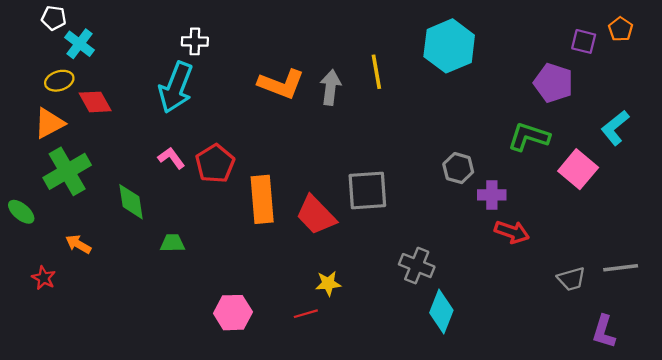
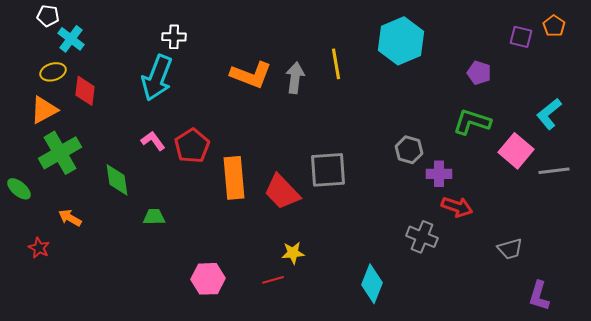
purple pentagon: (553, 83) -> (479, 73), moved, size x0.7
red diamond: (95, 102) -> (85, 91), turned 36
gray cross: (417, 266) -> (422, 237), moved
gray line: (621, 268) -> (554, 171), moved
cyan diamond: (441, 311) -> (372, 284), moved

